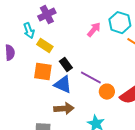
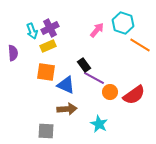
purple cross: (47, 15) -> (50, 28), moved
yellow rectangle: (45, 46) -> (48, 46), turned -56
black rectangle: (66, 65) -> (84, 65), moved

